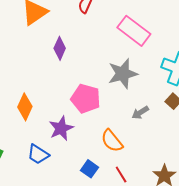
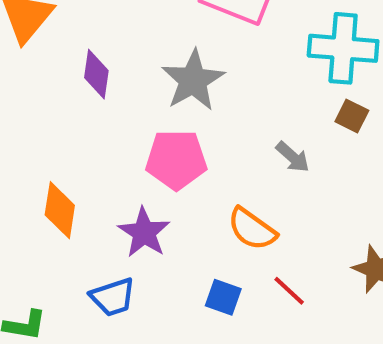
gray star: (123, 74) -> (193, 80), moved
gray arrow: (140, 113) -> (293, 157), turned -90
blue trapezoid: (38, 154) -> (113, 297), turned -35

